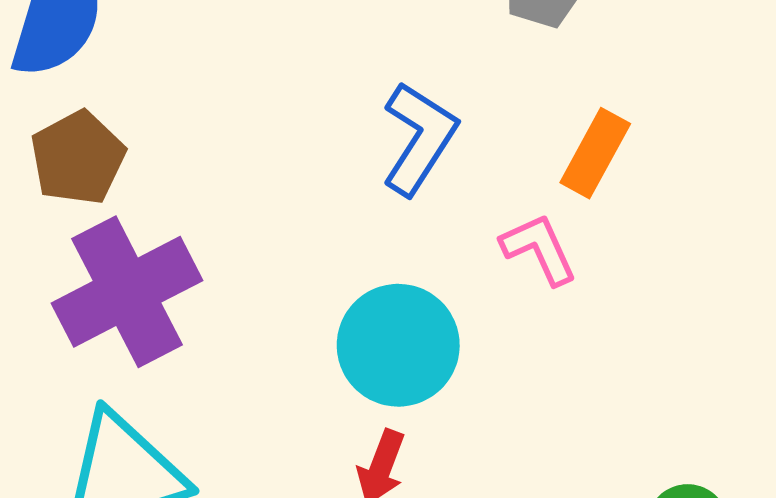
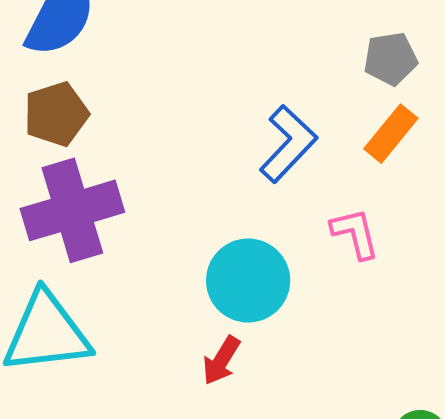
orange rectangle: (595, 153) -> (391, 134), moved

